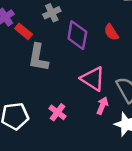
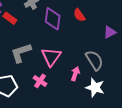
gray L-shape: (38, 58) -> (21, 53), moved, turned 65
pink triangle: (93, 79) -> (51, 57), moved, turned 35

